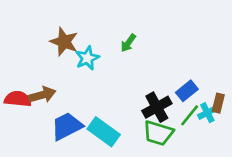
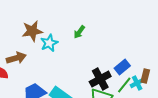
brown star: (64, 42) -> (32, 31), turned -30
brown arrow: (42, 95) -> (16, 58), moved

